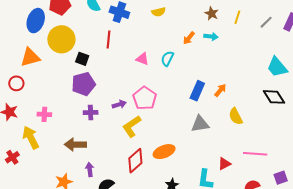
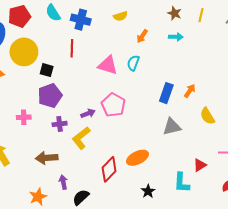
orange arrow: (189, 38) -> (142, 36), moved
pink triangle: (142, 59) -> (108, 65), size x1.5
pink cross: (44, 114) -> (24, 117), moved
yellow L-shape: (132, 126) -> (81, 138), moved

